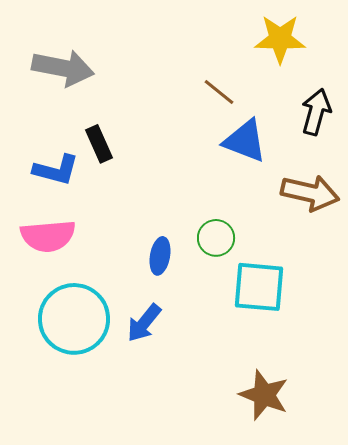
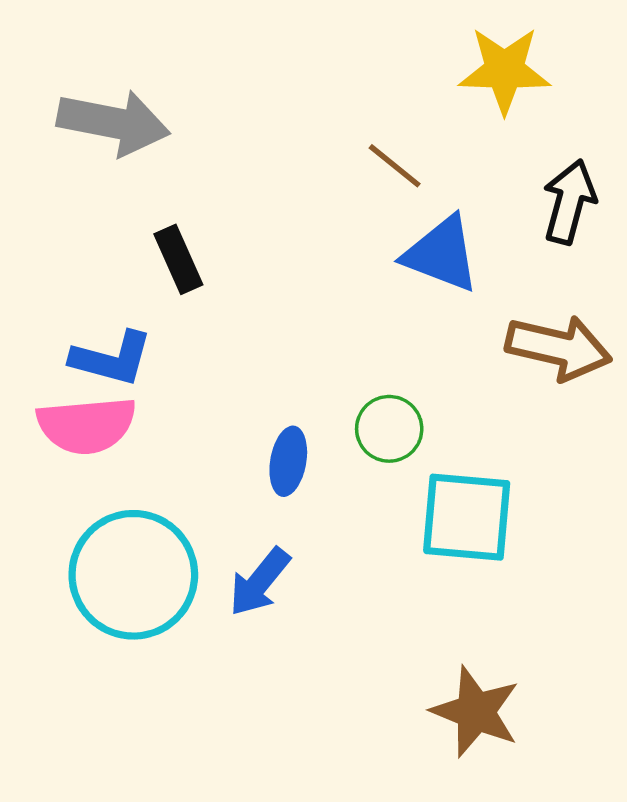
blue L-shape: (56, 170) -> (112, 359), moved

